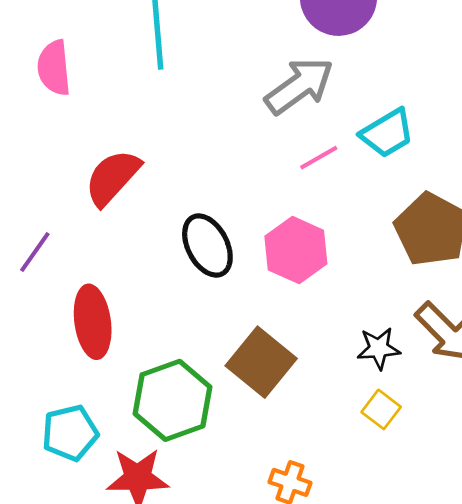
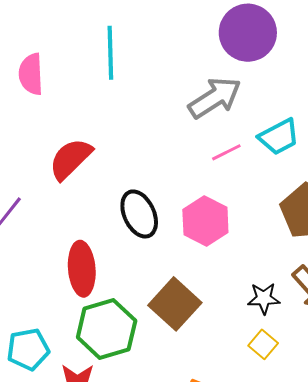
red ellipse: (93, 322) -> (82, 269), moved

